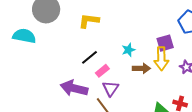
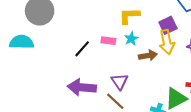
yellow L-shape: (89, 21) -> (129, 16), moved
black line: (90, 57) -> (82, 49), moved
pink rectangle: (102, 71) -> (108, 41), moved, turned 56

